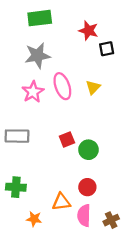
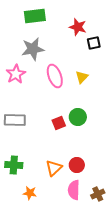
pink star: (33, 92) -> (16, 74), moved
green circle: (88, 150) -> (78, 117), moved
orange triangle: (61, 202) -> (54, 168), moved, turned -36

